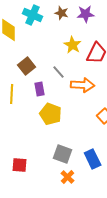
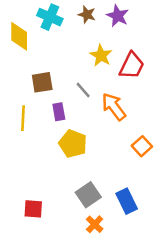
purple star: (86, 14) -> (118, 16), turned 30
brown square: (27, 66) -> (42, 82), turned 30
orange arrow: (83, 85) -> (114, 107), turned -130
gray square: (63, 154) -> (88, 195), turned 36

